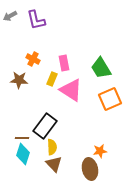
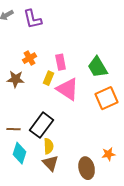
orange cross: (33, 59) -> (30, 58), turned 32
brown line: (22, 138) -> (14, 129), moved
orange star: (100, 151) -> (109, 154), moved

